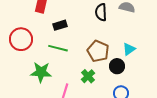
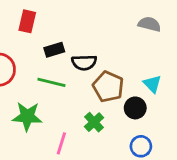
black semicircle: (101, 12) -> (84, 62), moved, turned -90
cyan triangle: (129, 49) -> (152, 84), turned -40

